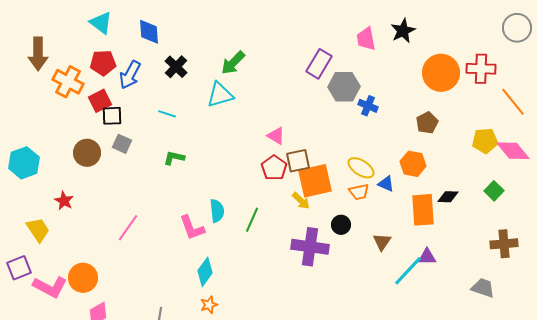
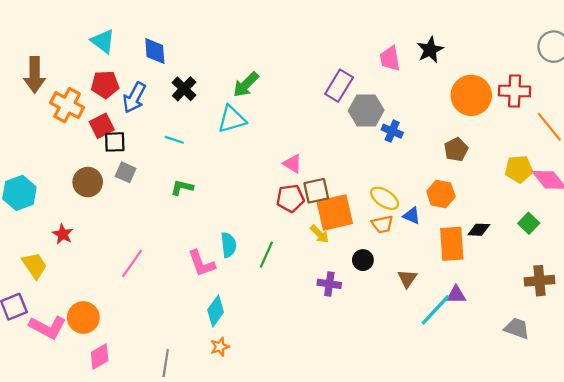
red pentagon: (274, 168) -> (290, 198), turned 30
purple cross: (310, 247) -> (329, 284), size x0.6

